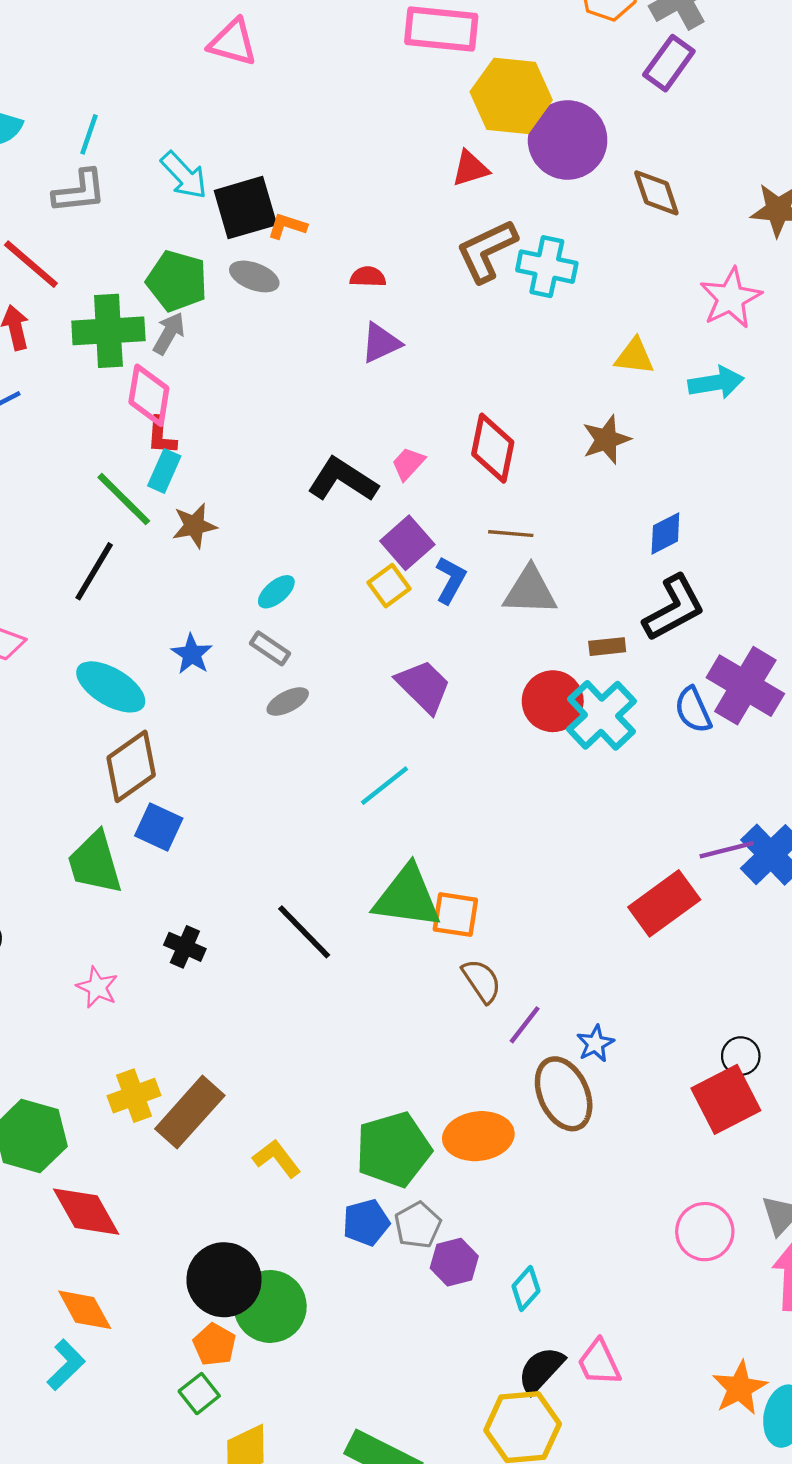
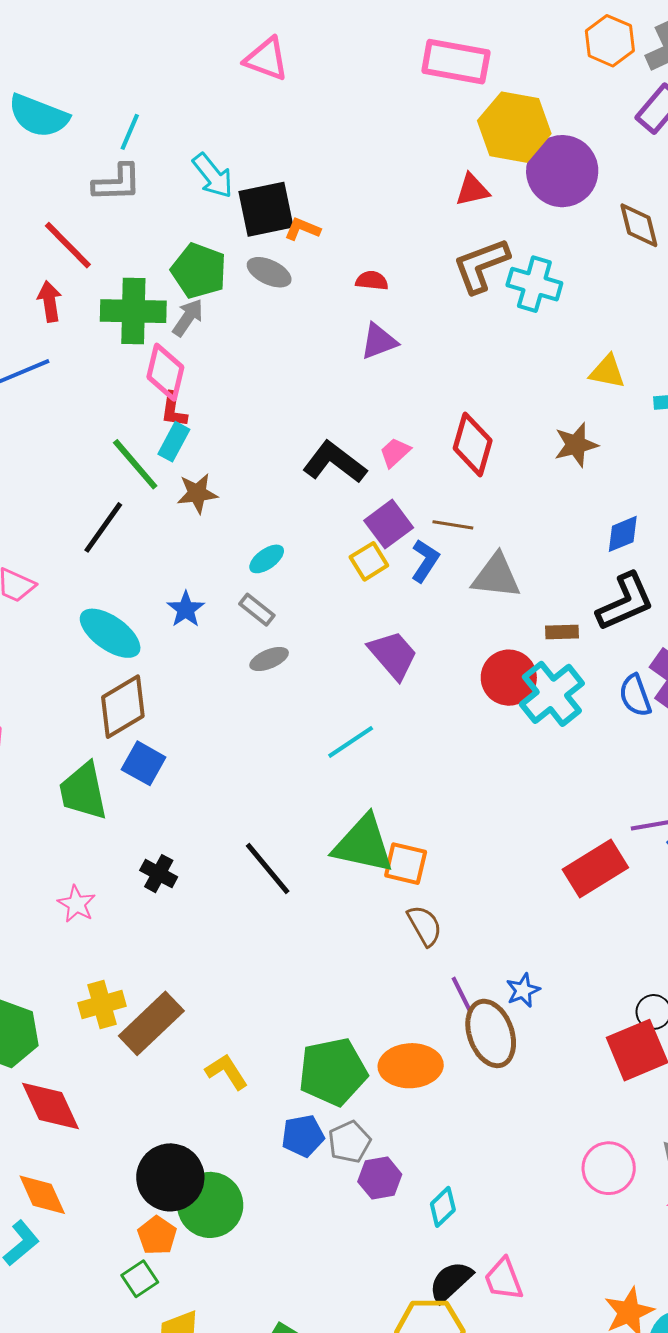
brown line: (511, 534) -> (453, 525), moved
purple line: (525, 1025) -> (462, 995), moved, turned -69

